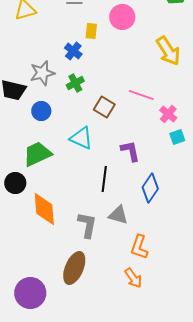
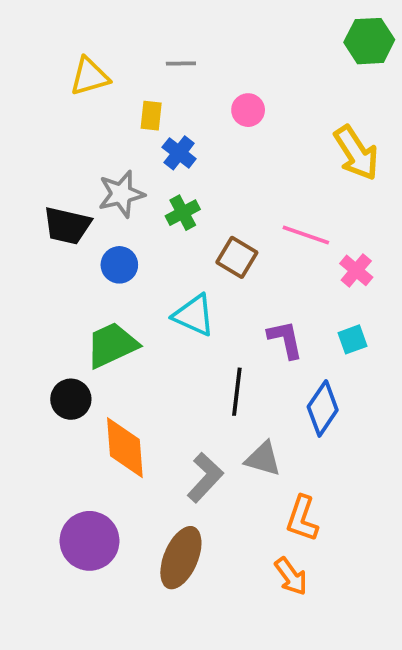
pink circle: (122, 17) -> (248, 110), moved, size x0.7
yellow rectangle: (91, 31) -> (151, 116), moved
cyan square: (177, 137) -> (353, 339), moved
gray L-shape: (87, 225) -> (205, 477), turned 32
purple circle: (30, 293) -> (90, 541), moved

